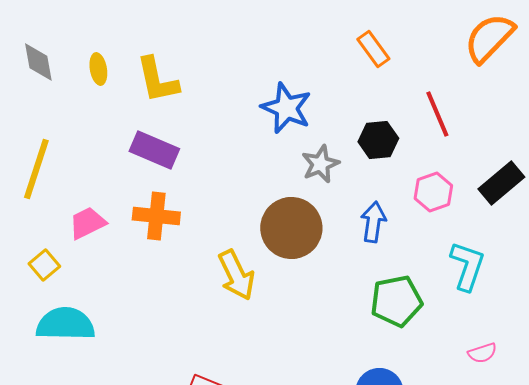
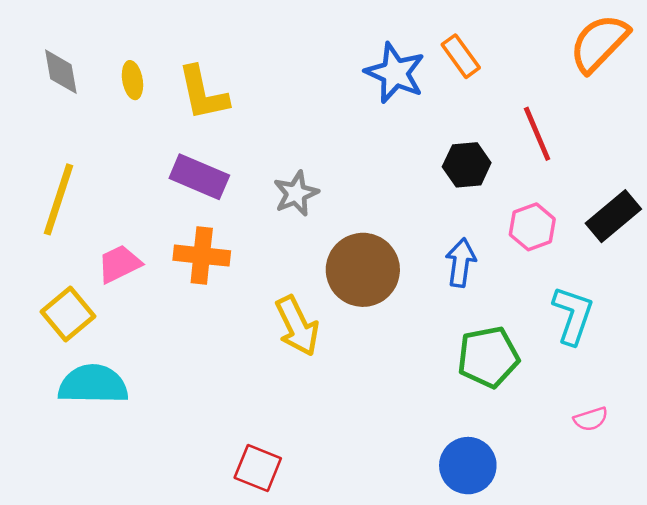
blue star: (286, 108) -> (395, 73), moved
gray star: (320, 164) -> (296, 193), moved
yellow square: (44, 265) -> (68, 314), size x1.4

